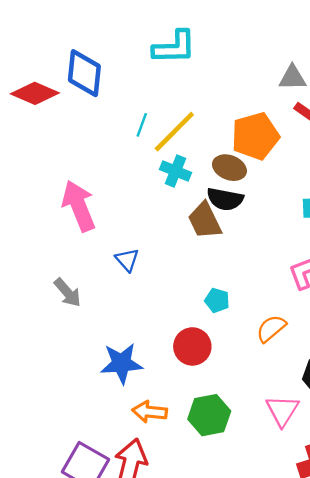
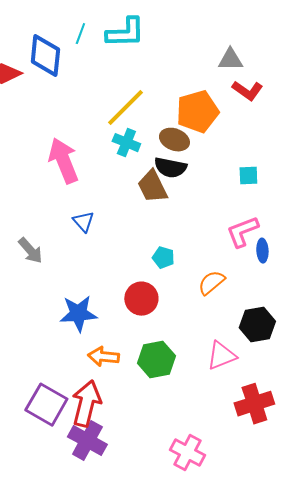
cyan line: (142, 125) -> (80, 34), moved
pink arrow: (79, 206) -> (63, 161), moved
pink triangle: (282, 411) -> (221, 356), turned 36

